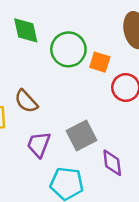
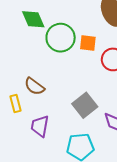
green diamond: (26, 30) -> (33, 19), moved
purple trapezoid: (39, 144) -> (40, 126), moved

